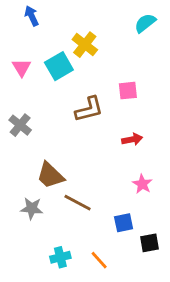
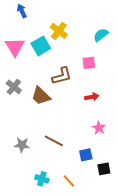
cyan semicircle: (145, 23) -> (101, 35), moved
pink triangle: (22, 68) -> (15, 47), size x1.5
brown trapezoid: (50, 175) -> (41, 96), moved
cyan cross: (60, 257) -> (42, 179), turned 32

